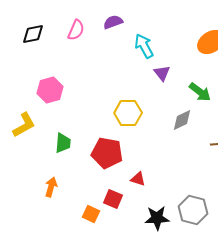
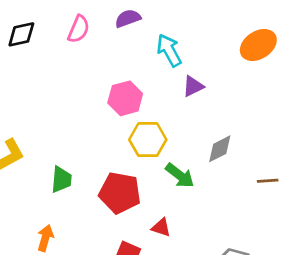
purple triangle: (162, 73) -> (193, 86), turned 42
pink hexagon: (50, 90) -> (125, 98), moved
green arrow: (200, 92) -> (180, 175), moved

